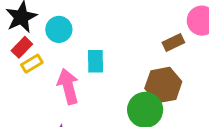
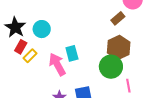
cyan rectangle: (96, 61) -> (72, 53), moved

